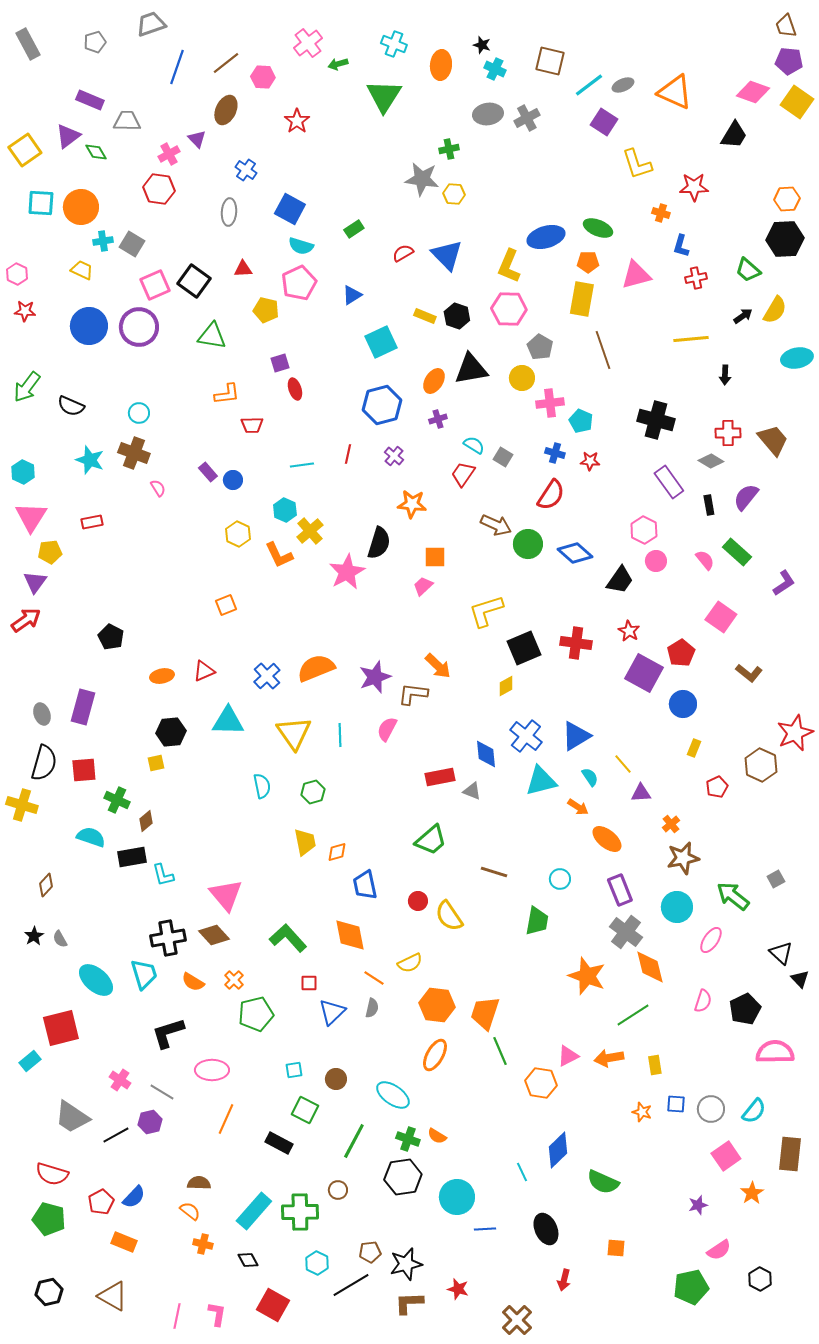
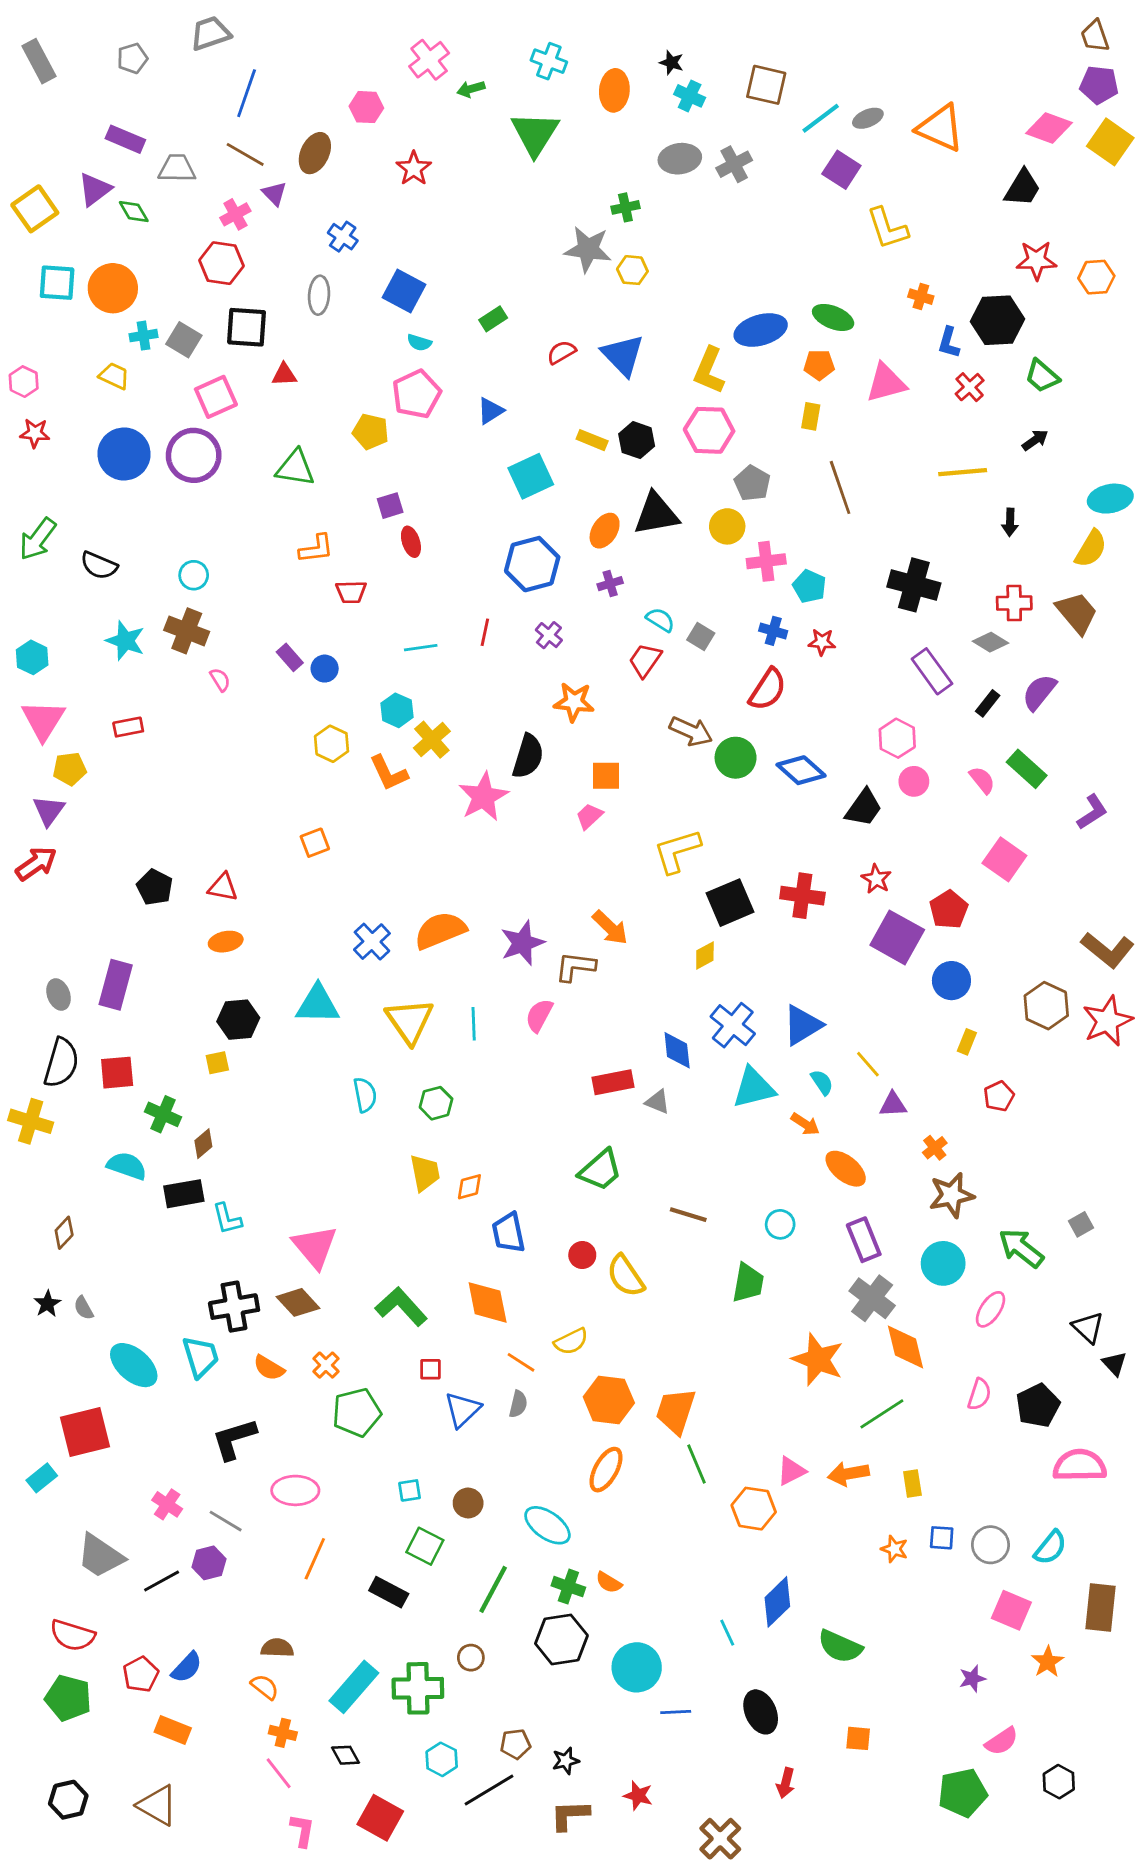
brown line: (226, 63) -> (245, 154), moved, turned 68
red star: (694, 187) -> (1036, 260), moved
black hexagon: (785, 239) -> (997, 320), moved
cyan semicircle: (301, 246) -> (419, 343), size x0.7
red triangle: (243, 269) -> (284, 375), moved
red cross: (696, 278) -> (970, 387), turned -30
black square: (194, 281) -> (247, 327), moved, turned -32
yellow rectangle: (582, 299) -> (811, 416), size x0.6
yellow semicircle: (775, 310) -> (1091, 549), moved
black rectangle: (709, 505) -> (988, 703), turned 48
red triangle: (204, 671) -> (223, 887), moved, turned 35
brown L-shape: (749, 673) -> (1108, 950), moved, size x1.4
brown hexagon: (761, 765) -> (1046, 1006), moved
pink square: (726, 1156) -> (1011, 1610), turned -32
black star: (406, 1264) -> (566, 1761), size x0.6
pink line: (177, 1316) -> (279, 1773), moved, turned -50

